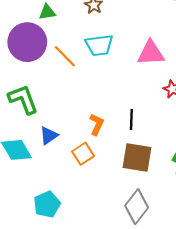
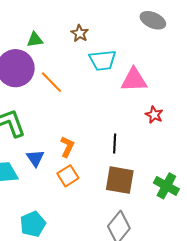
cyan trapezoid: (99, 45) -> (102, 60), moved
orange L-shape: (97, 124) -> (67, 147), moved
blue triangle: (49, 136) -> (35, 158), turned -30

